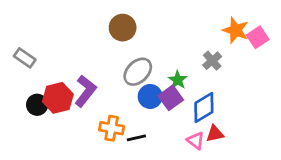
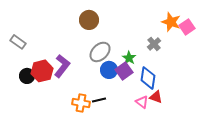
blue diamond: (204, 108) -> (148, 78), turned -50
orange cross: (112, 128) -> (81, 103), moved
red triangle: (215, 134) -> (156, 97), turned 32

